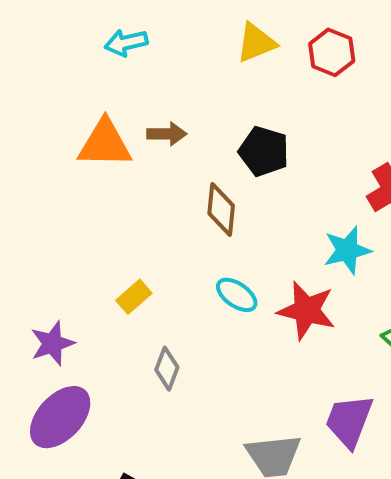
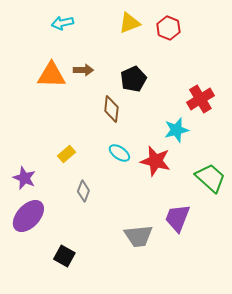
black pentagon: (264, 151) -> (133, 79), turned 30
purple star: (52, 343) -> (24, 178), turned -30

